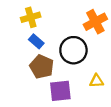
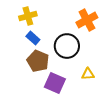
purple square: (60, 91) -> (55, 83), turned 30

